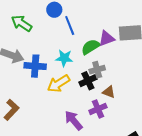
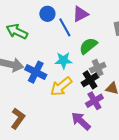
purple triangle: (107, 38) -> (80, 14), moved
blue cross: (35, 66) -> (36, 72), turned 30
purple cross: (98, 109) -> (94, 101), moved

